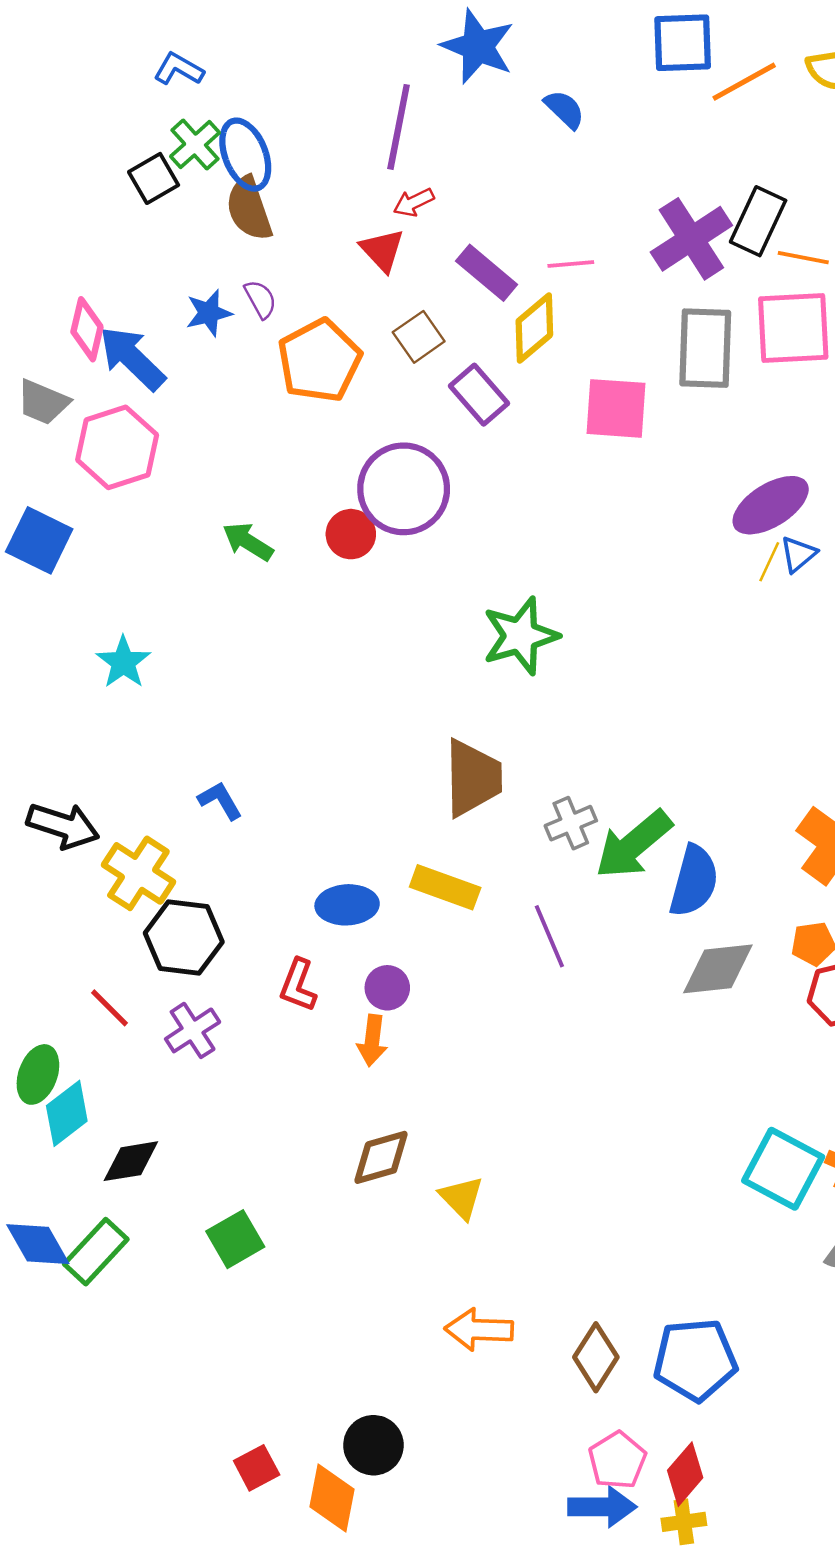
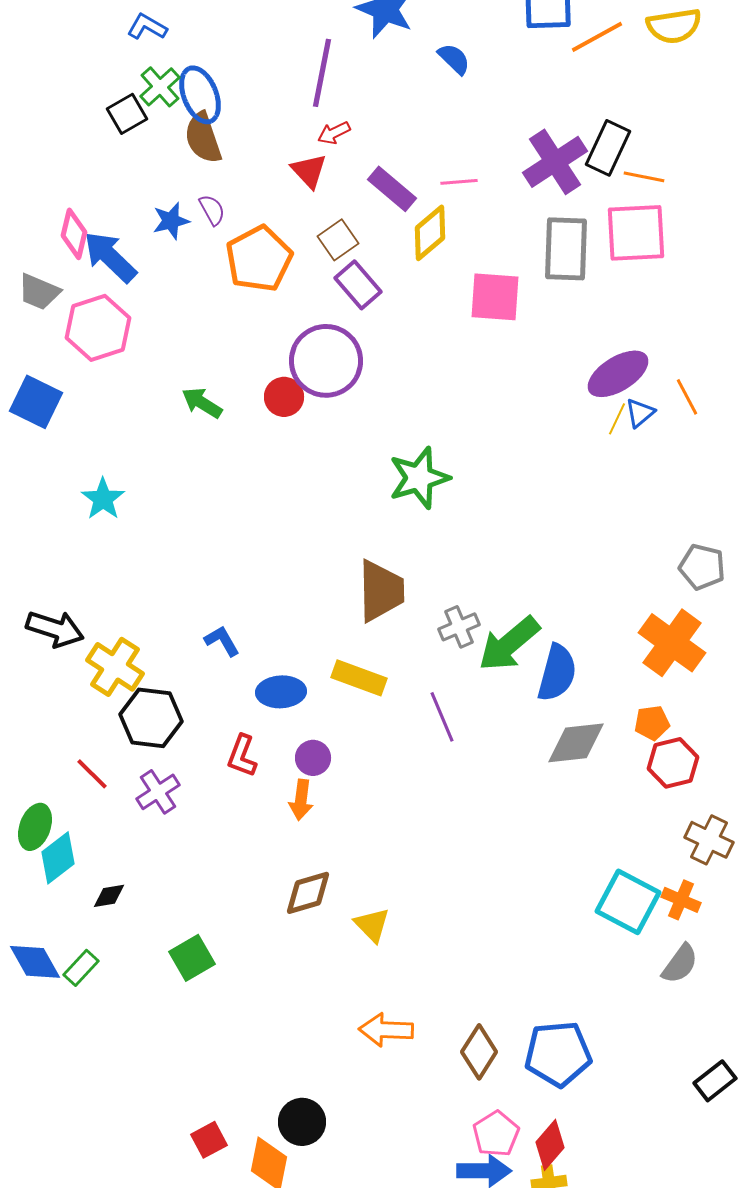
purple rectangle: (479, 395) -> (358, 285), moved
blue L-shape: (220, 801) -> (222, 641), moved
black diamond: (131, 1161) -> (109, 896), size x0.7
green rectangle: (96, 1252) -> (81, 968), size x0.7

